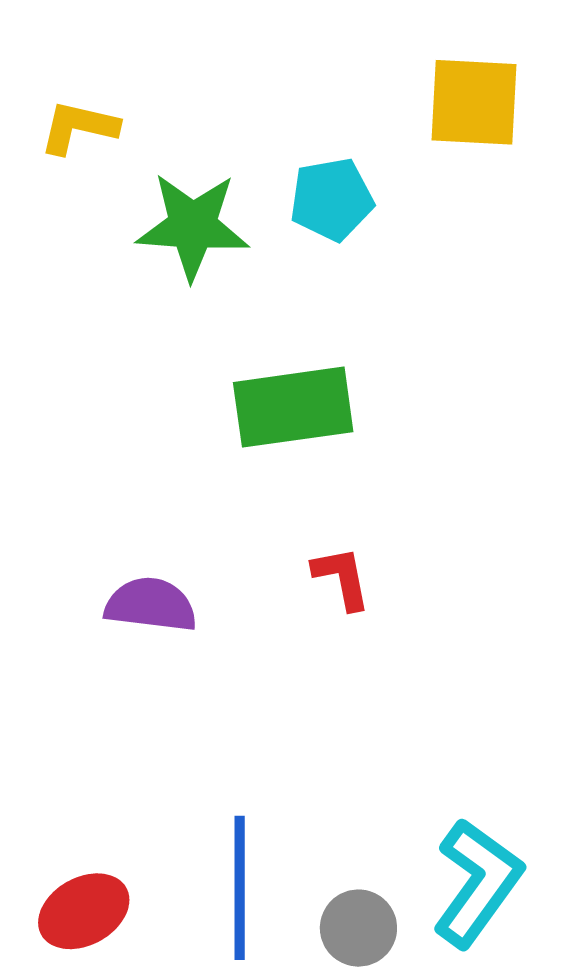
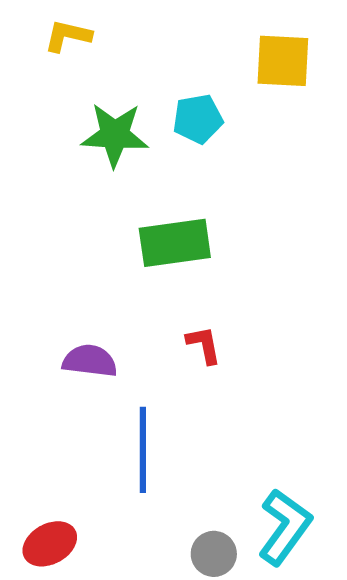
yellow L-shape: (79, 127) -> (68, 36), moved
blue line: (240, 888) -> (143, 450), moved

